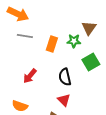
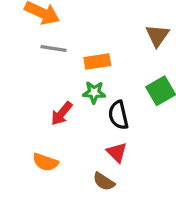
green star: (74, 41) -> (94, 92), moved
orange rectangle: (52, 44) -> (97, 62), turned 63

